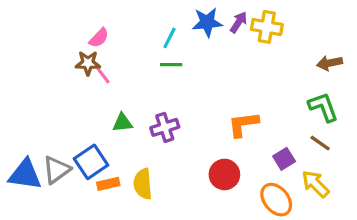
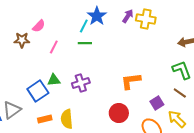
blue star: (207, 22) -> (97, 16), moved, turned -30
brown star: (88, 63) -> (22, 40), moved
pink line: (102, 74) -> (54, 47), moved, turned 64
blue square: (91, 162) -> (38, 91), moved

